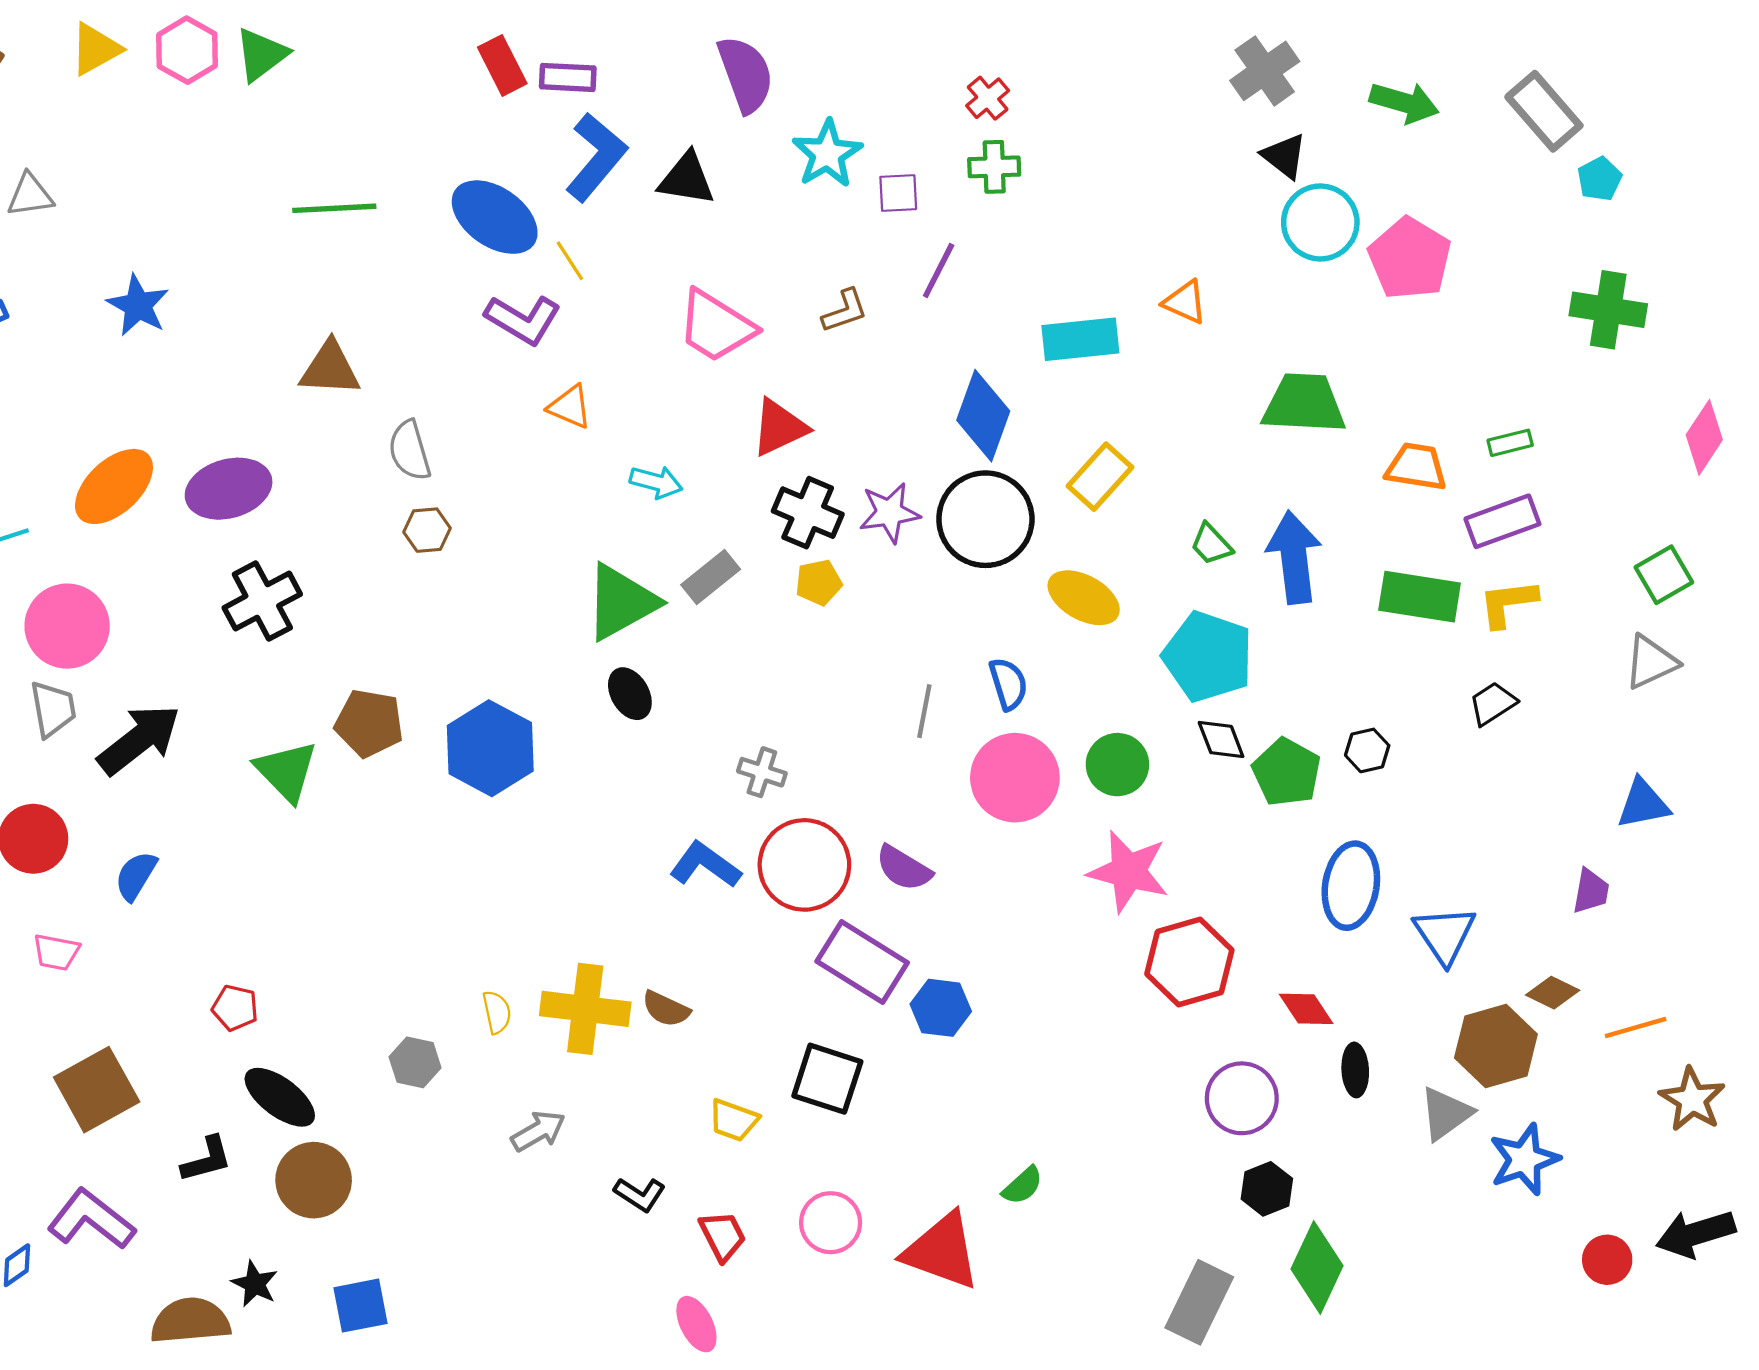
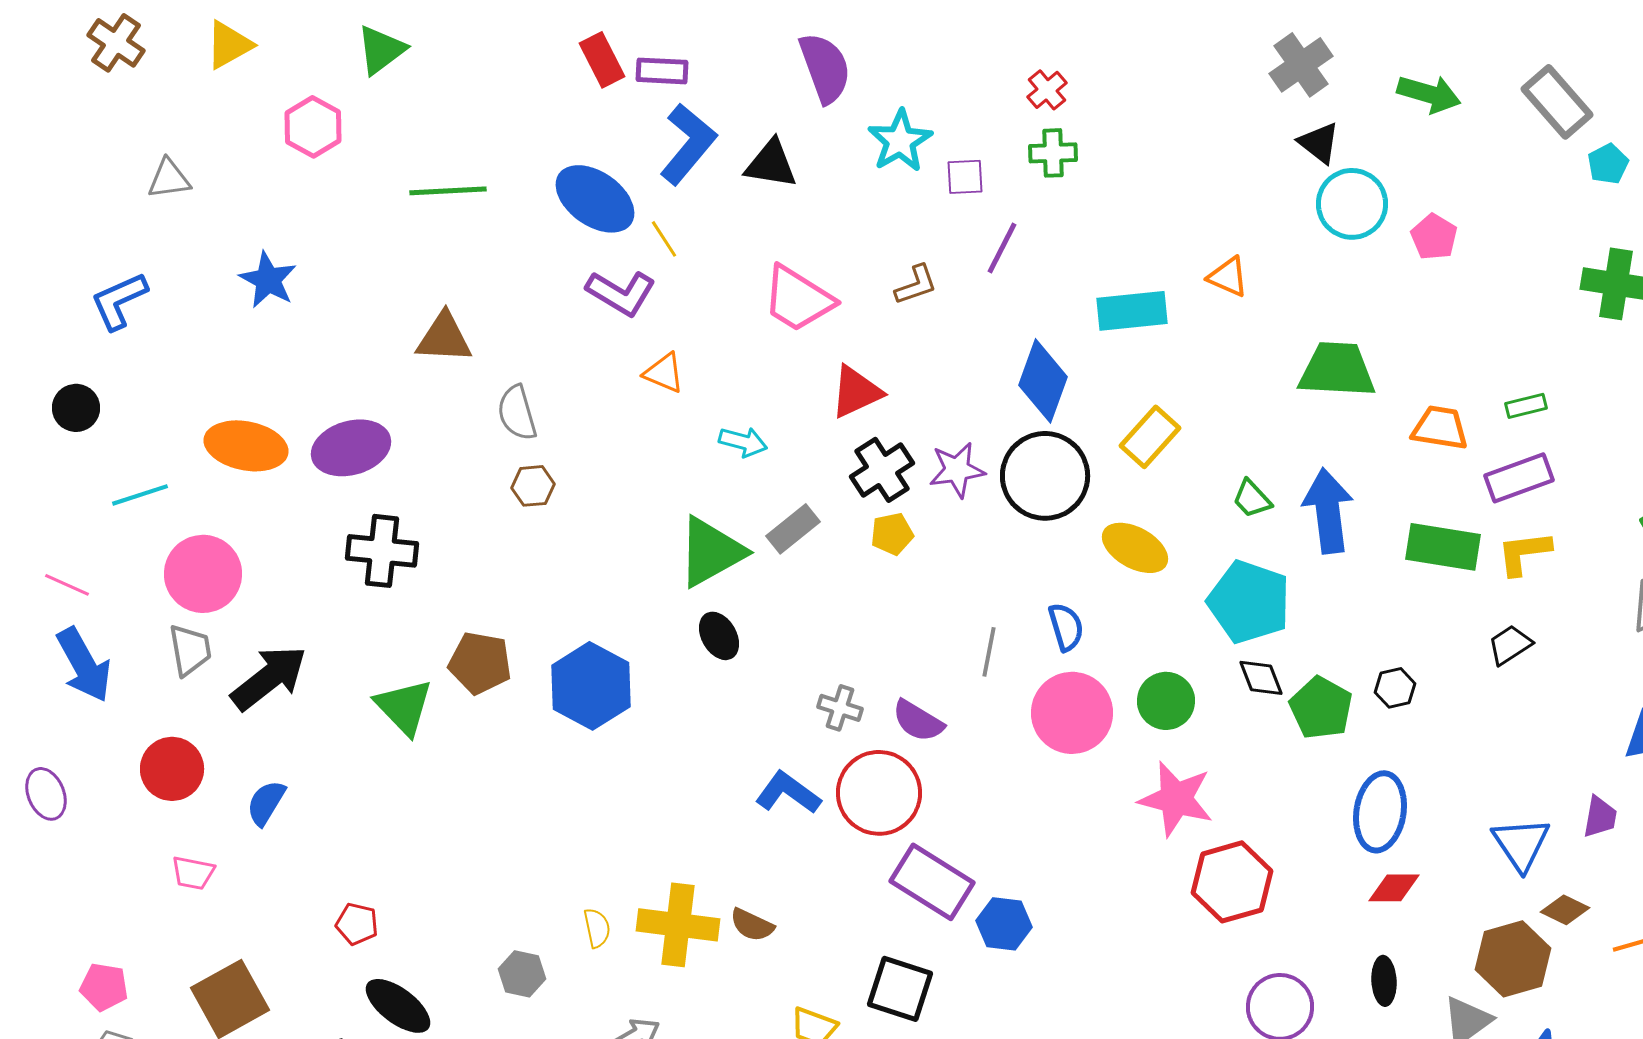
pink hexagon: (187, 50) -> (313, 127), moved
pink pentagon: (1410, 258) -> (1434, 237), size x0.6
orange ellipse: (114, 486) -> (246, 446), turned 54
black cross: (808, 513) -> (882, 470), turned 34
black cross: (262, 601) -> (382, 551), turned 34
purple semicircle: (904, 868) -> (918, 721), moved
blue triangle: (1445, 935) -> (1521, 844), moved
red diamond: (1306, 1009) -> (1394, 888), moved, turned -56

